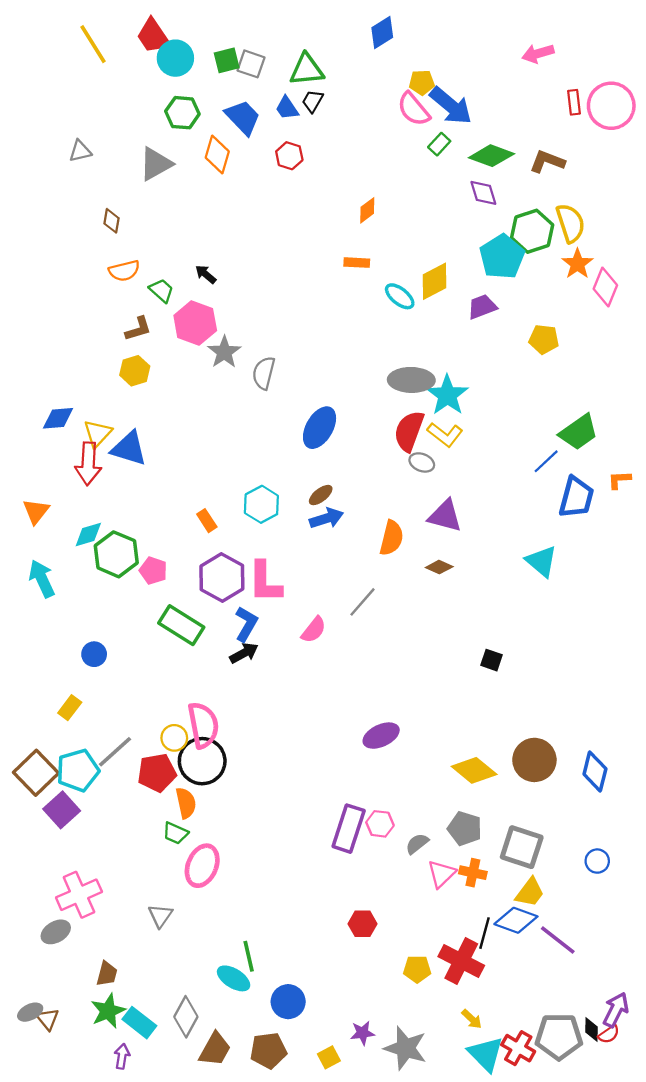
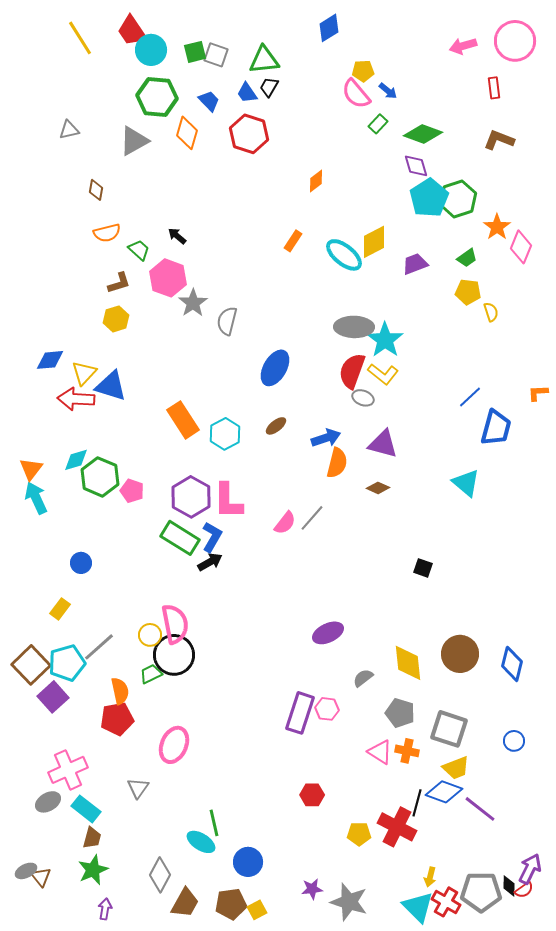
blue arrow: (451, 106) -> (388, 91), size x0.5
pink circle: (611, 106) -> (515, 41), moved
green hexagon: (182, 113) -> (157, 97), size x1.4
blue trapezoid: (243, 117) -> (209, 101), size x0.7
red hexagon: (289, 156) -> (249, 134), size x1.6
brown L-shape: (547, 162) -> (499, 140), moved
yellow semicircle: (571, 223) -> (491, 312), moved, size x0.6
cyan pentagon: (502, 257) -> (429, 198), moved
orange rectangle: (357, 263) -> (293, 241), moved, turned -60
cyan ellipse: (400, 296) -> (344, 255), size x1.4
green trapezoid: (579, 432) -> (467, 258), moved, size x0.6
red arrow: (88, 464) -> (76, 399), turned 90
orange L-shape: (619, 480) -> (538, 393), moved
orange triangle: (36, 511) -> (31, 469), moved
blue arrow: (326, 518) -> (326, 438), moved
orange rectangle: (207, 521) -> (183, 420), moved, size x1.8
green rectangle: (181, 625) -> (180, 538), moved
pink semicircle: (314, 630) -> (285, 523), moved
yellow diamond: (474, 770) -> (408, 663), turned 45
red pentagon: (157, 773) -> (117, 719), moved
orange semicircle: (186, 803) -> (120, 691), moved
green trapezoid: (175, 833) -> (151, 674), moved, turned 130
gray semicircle: (417, 844) -> (363, 678), moved
pink triangle: (442, 874) -> (380, 752), turned -44
yellow trapezoid: (530, 892) -> (456, 768), turned 32
yellow arrow: (472, 1019) -> (430, 877), moved, turned 60
cyan rectangle: (139, 1023) -> (86, 809), moved
yellow square: (329, 1057) -> (257, 910), moved

